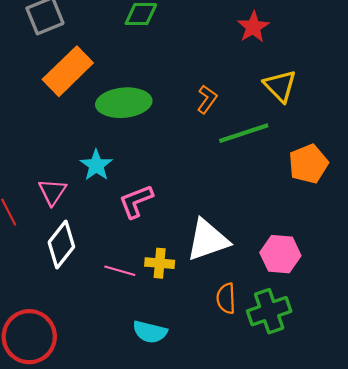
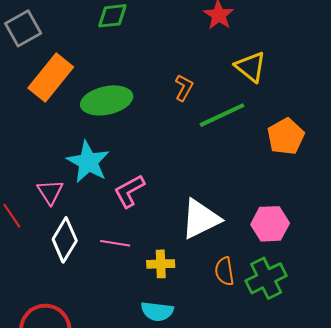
cyan star: (96, 165) -> (88, 162), size x1.4
yellow cross: (160, 263) -> (161, 264), moved
pink line: (120, 271) -> (115, 243), moved

